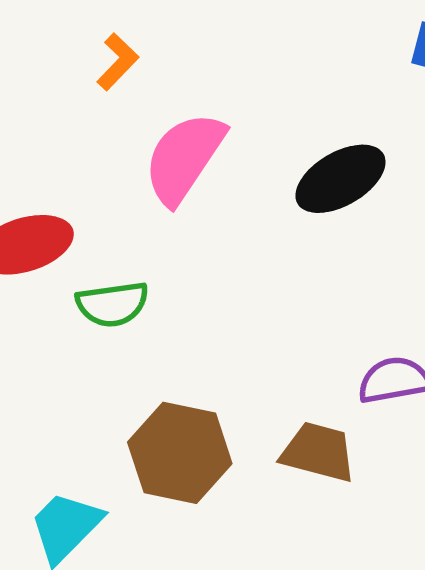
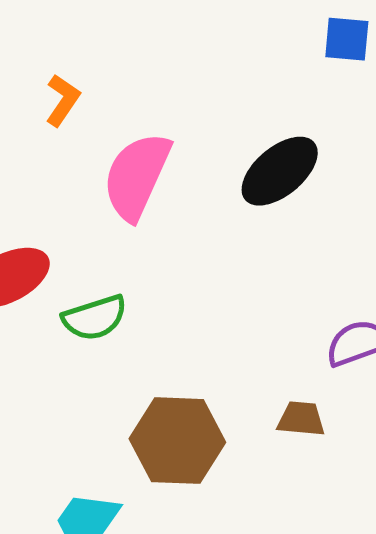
brown trapezoid: (318, 452) -> (301, 419), size x0.7

